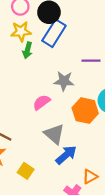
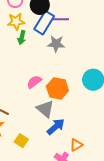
purple line: (91, 61) -> (61, 19), moved
gray star: (64, 81) -> (56, 44), moved
orange hexagon: (85, 111) -> (57, 88), moved

